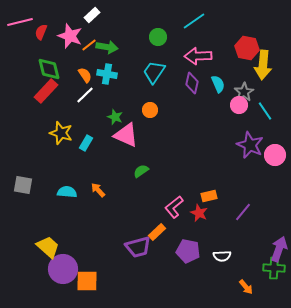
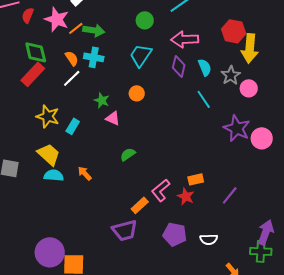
pink circle: (239, 105) -> (249, 88), moved
cyan line: (265, 111) -> (204, 99), moved
pink triangle: (126, 135) -> (113, 118), size x0.6
orange rectangle: (157, 232) -> (140, 205), moved
yellow trapezoid: (48, 247) -> (49, 154), moved

